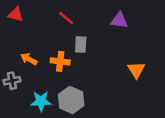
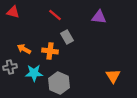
gray rectangle: (81, 45) -> (67, 37), turned -32
orange triangle: (136, 70) -> (113, 76), moved
cyan star: (41, 101) -> (34, 73), moved

